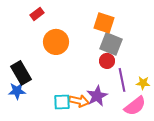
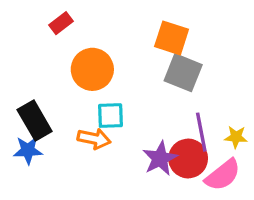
red circle: (107, 61) -> (188, 158), moved, size x1.5
orange arrow: (79, 101) -> (94, 139), moved
cyan square: (62, 102) -> (110, 116), moved

